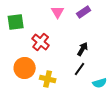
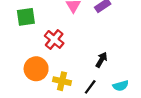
black arrow: (83, 49) -> (101, 60), moved
black line: (80, 69) -> (90, 87), moved

